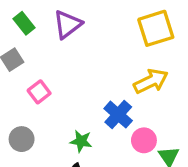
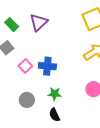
blue cross: (118, 115) -> (47, 66), moved, turned -30
gray circle: (22, 139) -> (27, 100), moved

